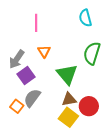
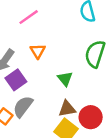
pink line: (36, 23) -> (29, 17), turned 54
green triangle: (67, 74) -> (65, 79), size x0.6

